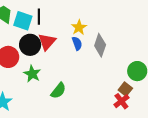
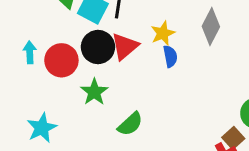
yellow star: (79, 27) -> (163, 33), moved
gray diamond: (100, 45) -> (211, 26), moved

